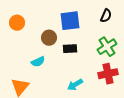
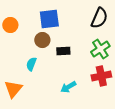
black semicircle: (106, 16) -> (99, 18), size x1.5
blue square: (70, 21) -> (49, 19), moved
cyan semicircle: (38, 62) -> (31, 64), turned 136

